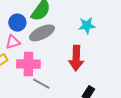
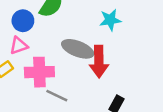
gray ellipse: (42, 33) -> (78, 49), moved, turned 50

